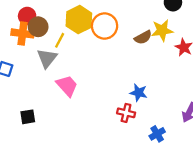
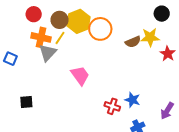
brown circle: (38, 27) -> (59, 20), moved
orange cross: (22, 33) -> (41, 37), moved
pink trapezoid: (67, 86) -> (80, 75), moved
blue star: (139, 93) -> (132, 100), moved

